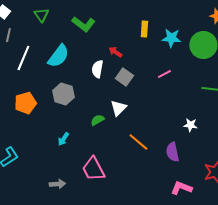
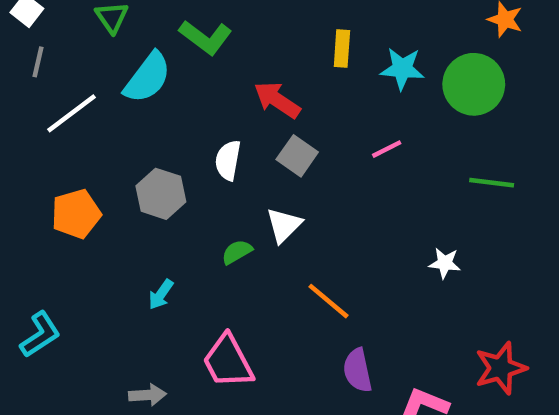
red arrow: (115, 52) -> (277, 100), size x1.5
cyan semicircle: (58, 56) -> (147, 78), moved
white line: (23, 58) -> (72, 113), turned 30
white semicircle: (97, 69) -> (228, 160), moved
purple semicircle: (172, 152) -> (358, 370), moved

